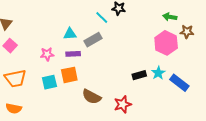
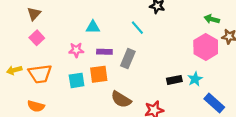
cyan line: (102, 18) -> (137, 28), moved
cyan triangle: (70, 34) -> (93, 27), moved
gray rectangle: (93, 40) -> (128, 59), moved, turned -42
blue rectangle: (179, 83) -> (214, 103), moved

